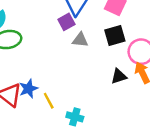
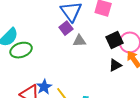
black square: (115, 36) -> (114, 40), moved

